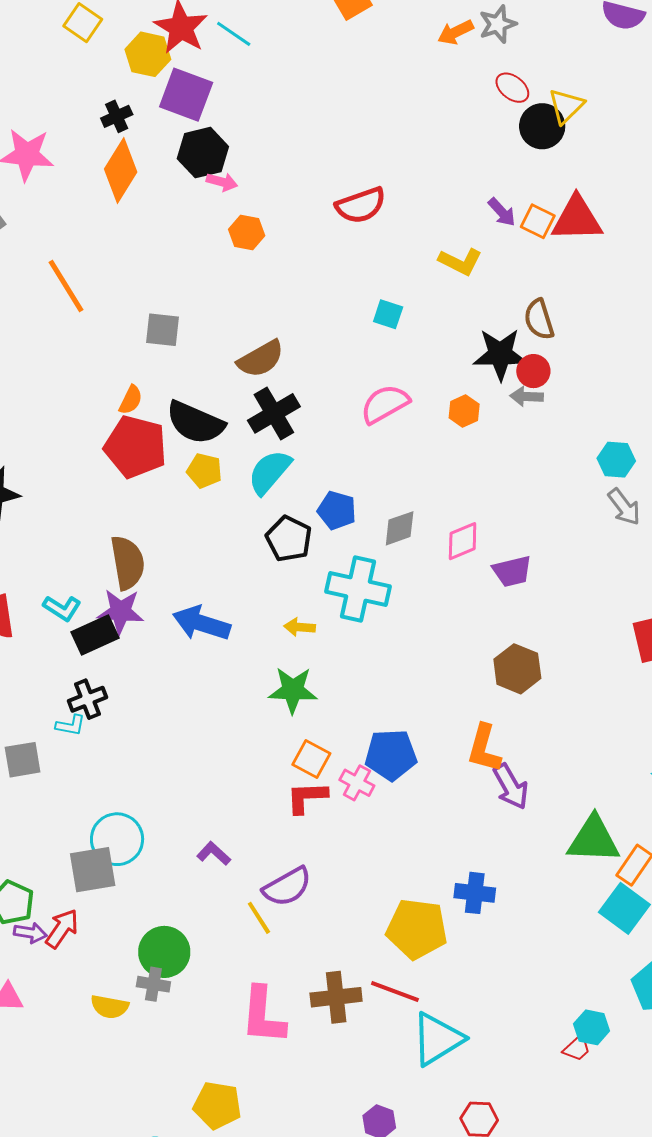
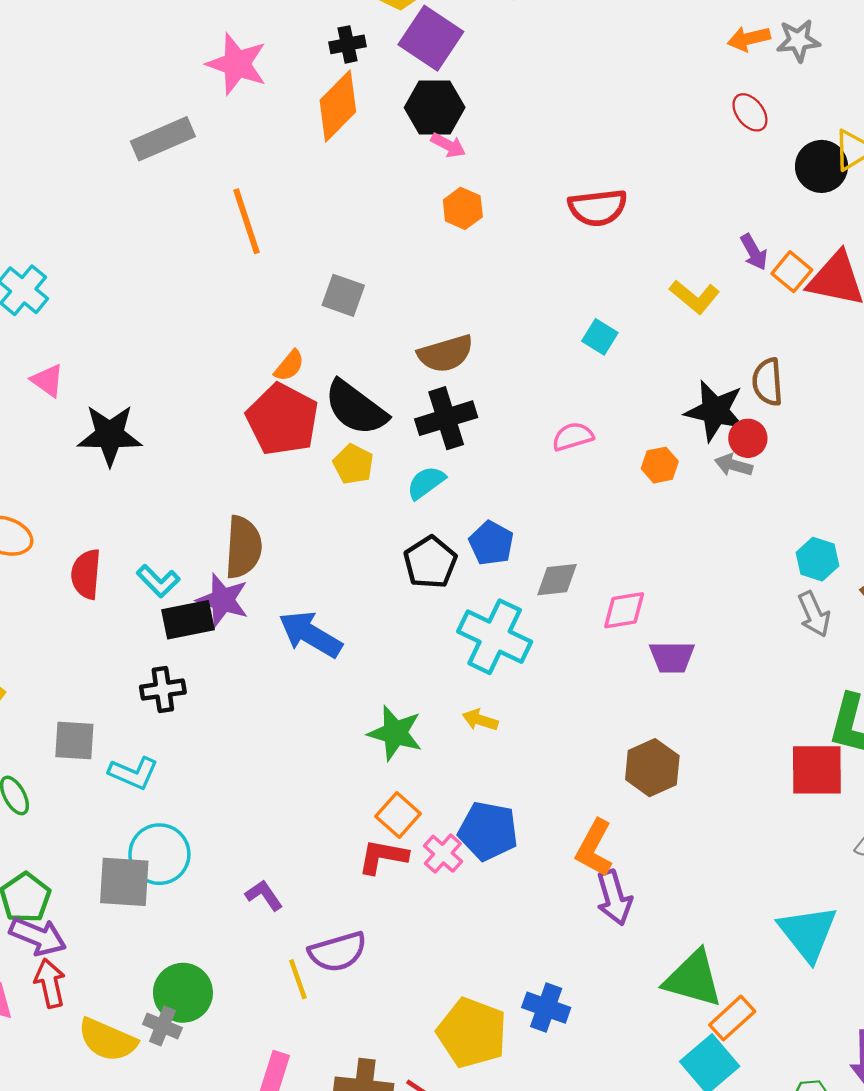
red ellipse: (512, 88) -> (750, 112), moved
pink semicircle: (385, 404) -> (573, 437), size x0.7
cyan semicircle: (269, 472) -> (426, 483), size x0.7
yellow arrow: (300, 627) -> (480, 720), moved
cyan L-shape: (71, 725) -> (133, 773), moved, size x1.4
red arrow: (62, 929) -> (50, 983), moved, turned -60
purple arrow: (30, 933) -> (38, 936), size x1.5
yellow semicircle: (110, 1007) -> (107, 1040), size x1.4

